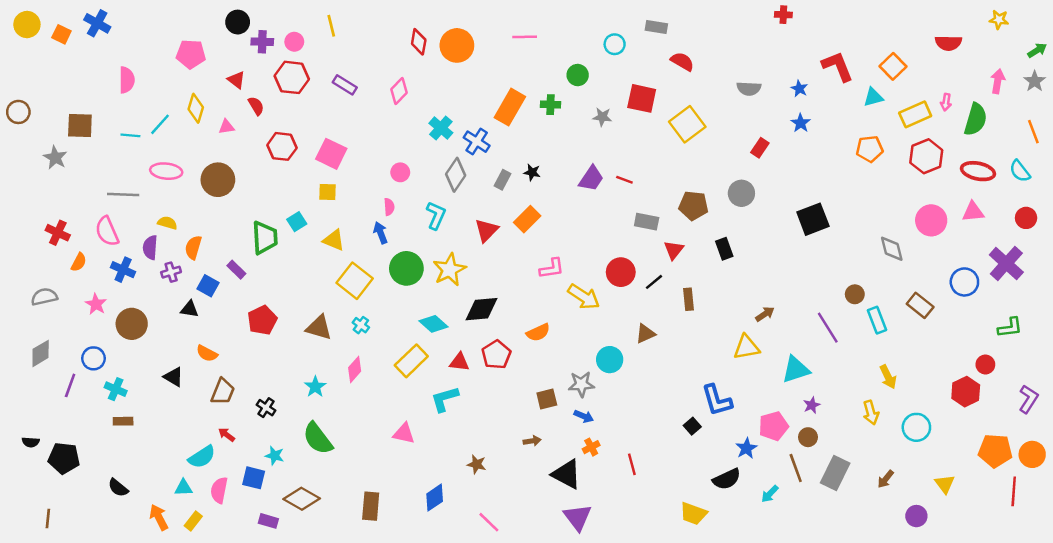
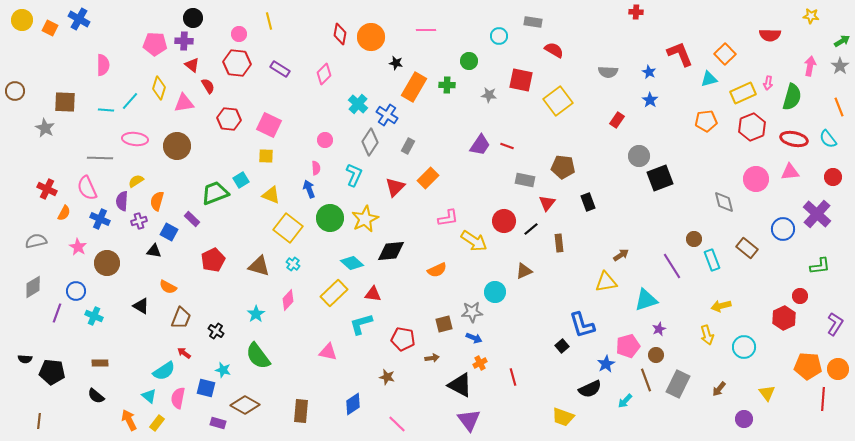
purple cross: (262, 42) -> (184, 41), moved
pink triangle: (227, 127) -> (184, 103), size x1.5
black star: (532, 172) -> (396, 63), moved
gray circle: (741, 193) -> (639, 156), moved
yellow semicircle: (167, 223) -> (136, 181), turned -49
green trapezoid: (265, 238) -> (215, 193), turned -108
red pentagon: (496, 355) -> (403, 339), moved, turned -30
yellow arrow: (888, 377) -> (721, 306), turned 102
brown rectangle: (123, 421) -> (100, 363), moved
cyan triangle: (183, 488) -> (149, 396), turned 42

